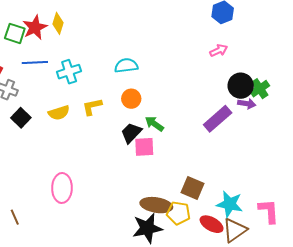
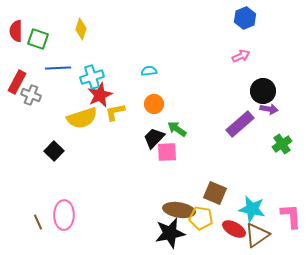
red star: (35, 27) -> (100, 95), moved
cyan semicircle: (126, 66) -> (149, 71), size x0.7
green cross: (260, 89) -> (282, 144), moved
yellow semicircle: (59, 113) -> (82, 118), size x1.4
black square: (21, 118) -> (54, 151), moved
pink ellipse: (62, 188) -> (64, 215), moved

